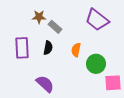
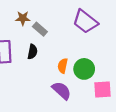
orange semicircle: (76, 50) -> (63, 66), moved
purple semicircle: (45, 84) -> (62, 91), moved

